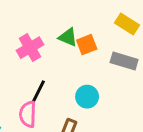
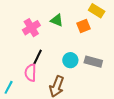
orange square: (87, 45) -> (84, 26), moved
gray rectangle: (124, 61) -> (93, 62), moved

